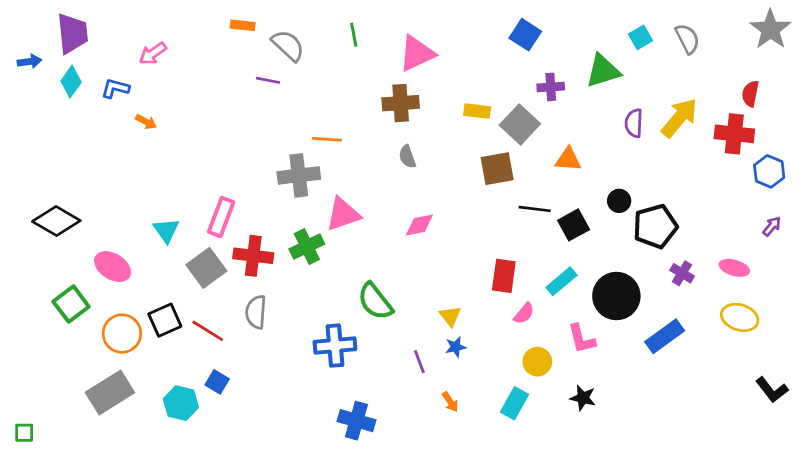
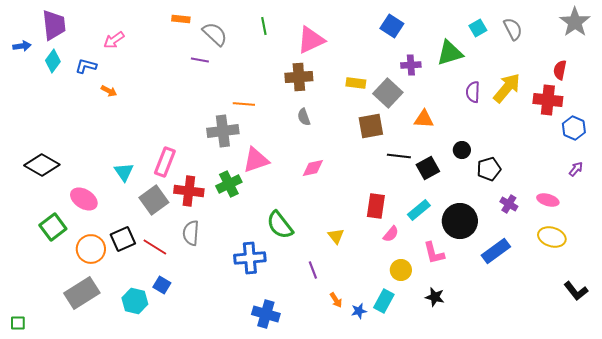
black pentagon: (655, 226) -> (489, 169), size x0.7
blue star: (456, 347) -> (359, 311), moved

